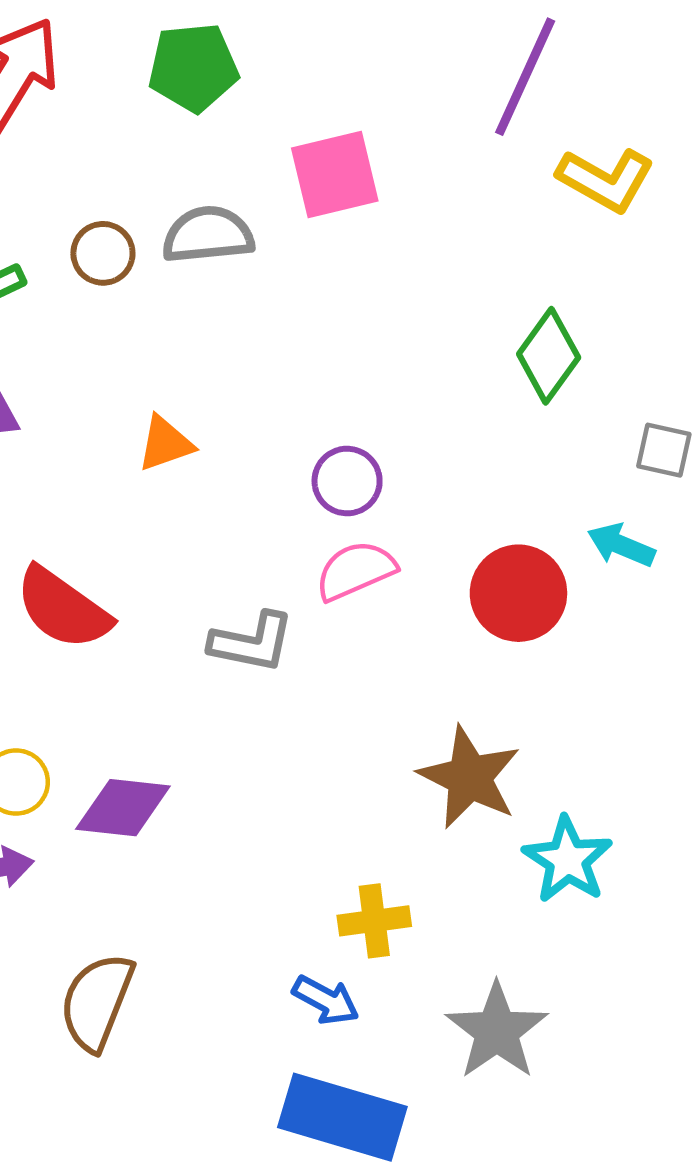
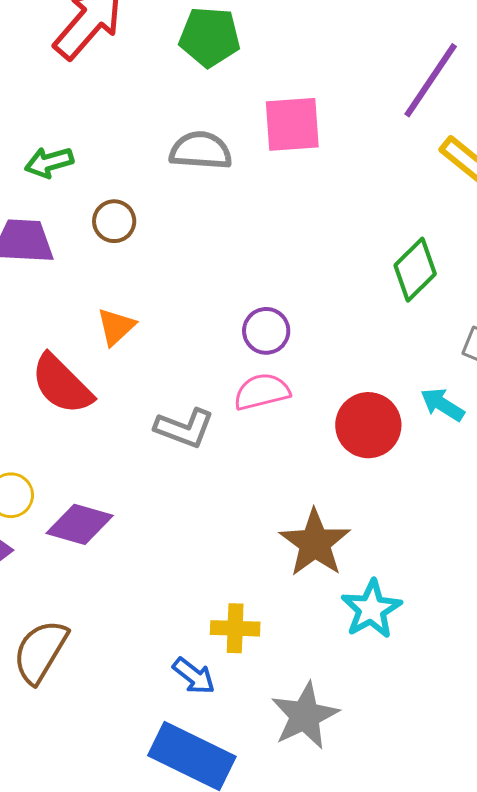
brown circle: (103, 253) -> (114, 221), moved
orange triangle: (165, 444) -> (116, 327), moved, turned -33

